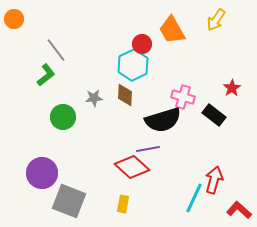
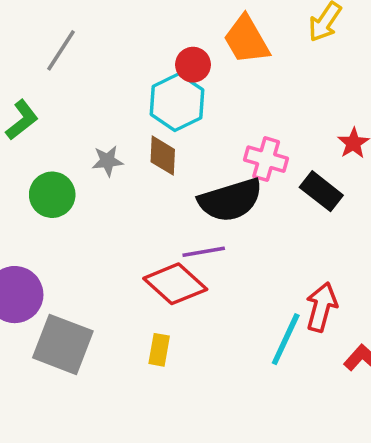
gray line: (56, 50) -> (61, 50), moved, turned 70

